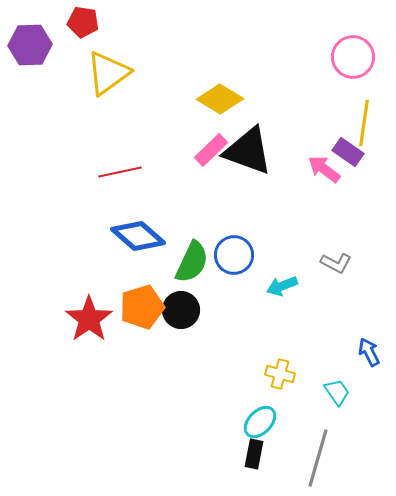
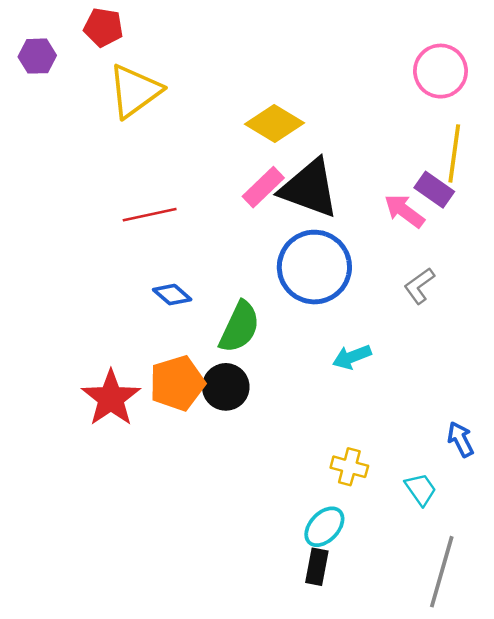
purple hexagon: (30, 45) -> (37, 56), size x0.7
blue diamond: (138, 236) -> (172, 295), size x0.6
blue circle: (234, 255) -> (314, 267), moved, size x1.5
gray L-shape: (336, 263) -> (419, 286), moved, turned 116
gray line: (318, 458) -> (442, 572), moved

